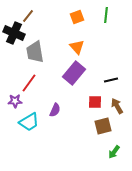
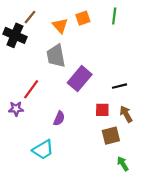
orange triangle: (77, 47) -> (60, 26), moved
gray trapezoid: (35, 52) -> (56, 56), moved
cyan trapezoid: (29, 122) -> (43, 150), moved
green arrow: (114, 152) -> (123, 164), turned 112

